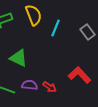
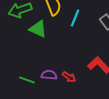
green triangle: (19, 58) -> (38, 29), moved

